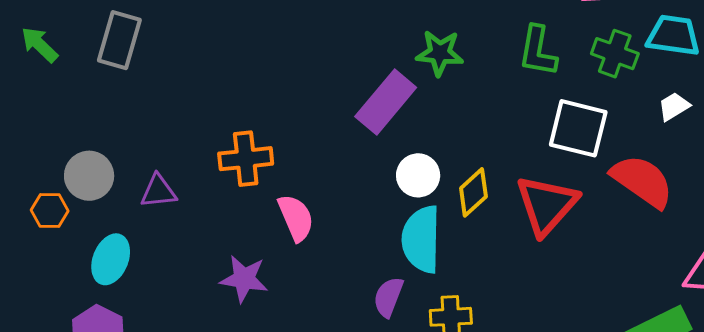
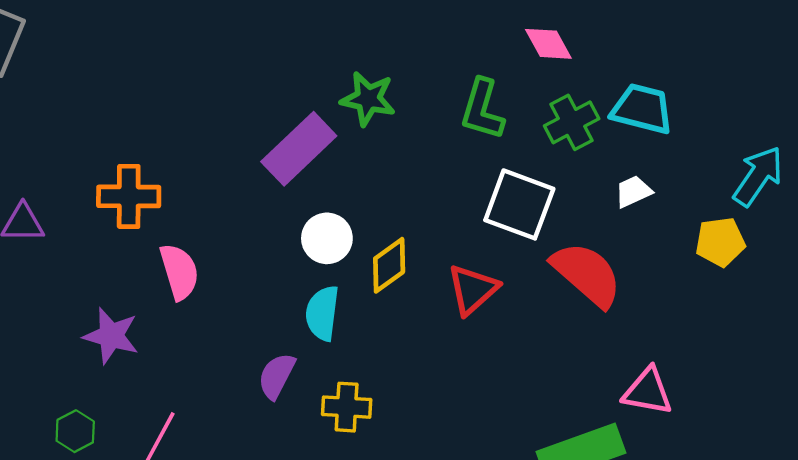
green cross: (615, 54) -> (572, 122), turned 36
red triangle: (547, 205) -> (473, 289), size x0.7
cyan semicircle: (421, 239) -> (322, 313), size x0.7

